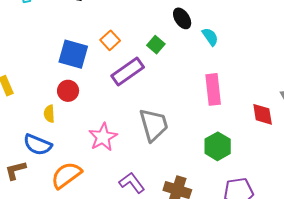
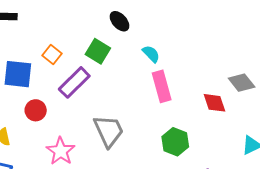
cyan semicircle: (210, 37) -> (151, 54), moved
green square: (156, 45) -> (98, 51), size x1.4
red circle: (68, 91) -> (36, 110), moved

